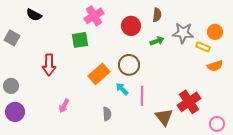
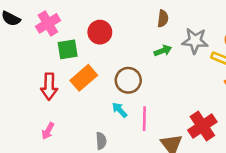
pink cross: (94, 16) -> (48, 23), moved
red circle: (131, 26) -> (100, 32), moved
red arrow: (49, 65) -> (49, 86), moved
orange rectangle: (99, 74) -> (84, 78), moved

